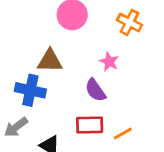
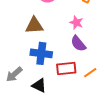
blue cross: (30, 90) -> (41, 53), moved
purple semicircle: (95, 90) -> (78, 44), moved

